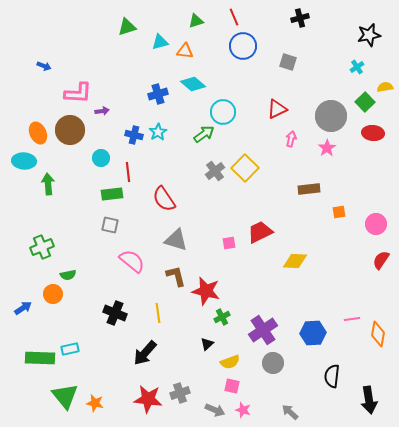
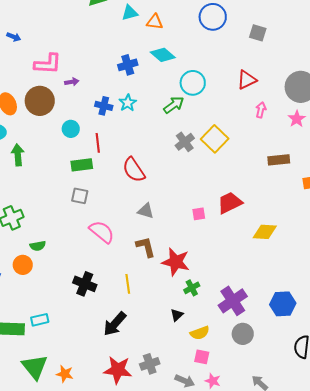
gray triangle: (176, 240) -> (146, 211), size x0.7

